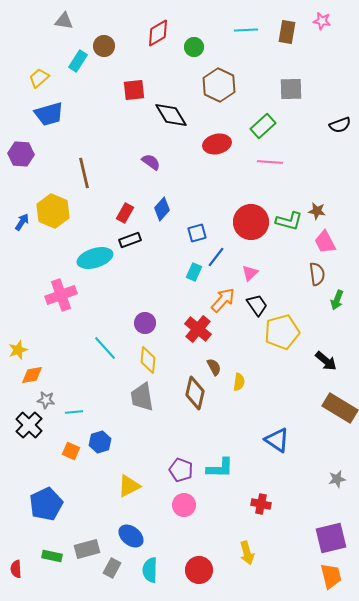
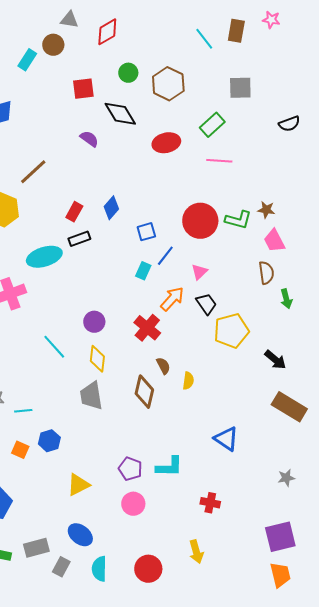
gray triangle: (64, 21) -> (69, 20), moved
cyan line: (246, 30) -> (204, 39), moved, turned 55
green circle: (194, 47) -> (128, 73), moved
purple semicircle: (151, 162) -> (89, 139), moved
brown line: (84, 173) -> (33, 172), turned 60
green arrow: (337, 300) -> (286, 299), turned -36

